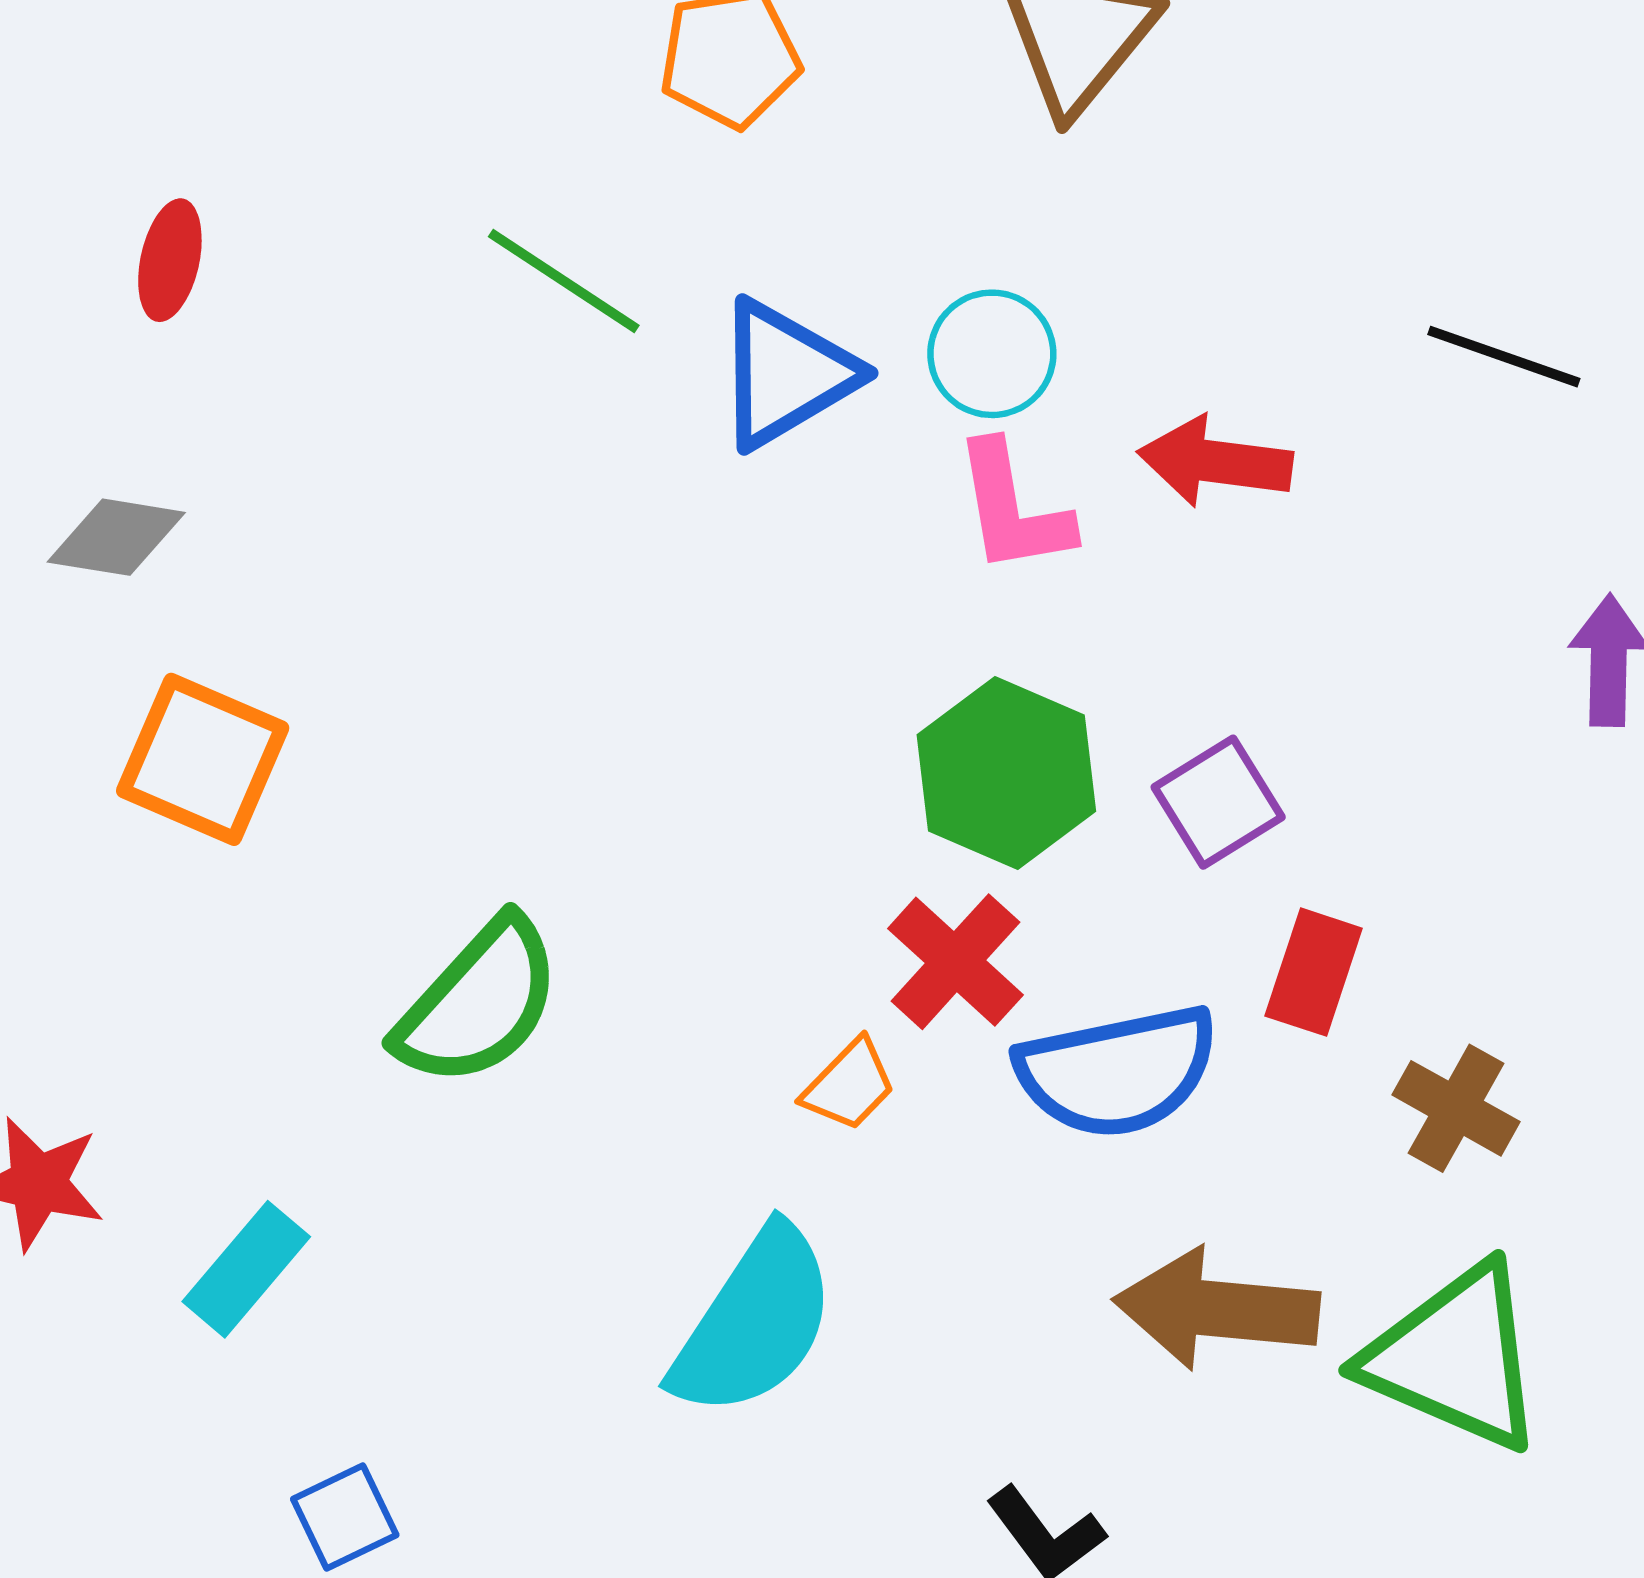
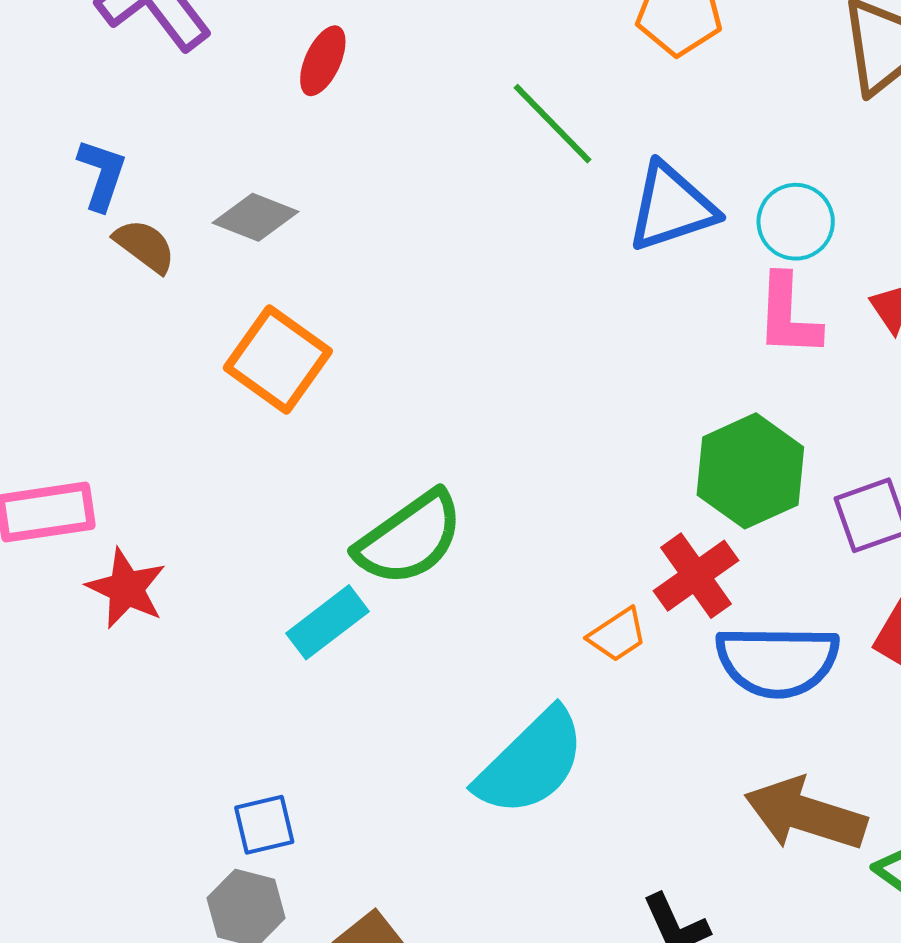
cyan rectangle: (246, 1269) -> (328, 622), moved

